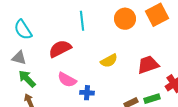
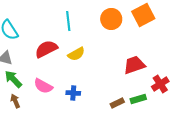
yellow semicircle: (109, 61) -> (76, 54), moved
pink semicircle: (67, 80) -> (43, 86), moved

